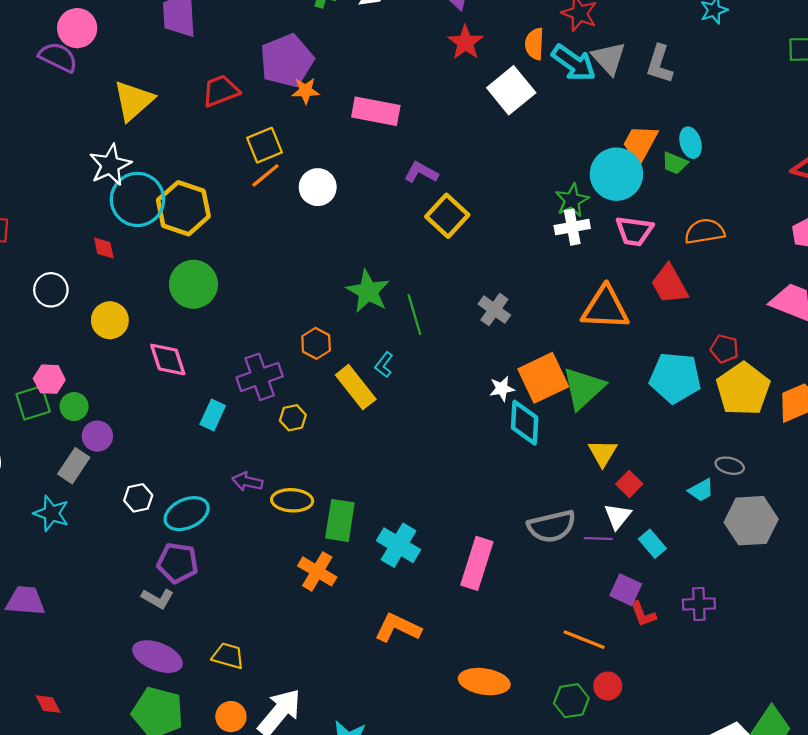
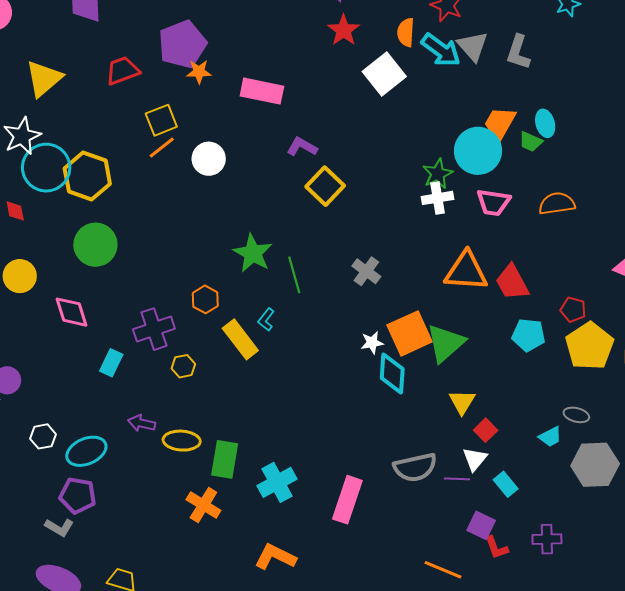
red trapezoid: (669, 284) -> (512, 282), moved
cyan pentagon: (675, 378) -> (528, 335), size x0.7
cyan cross: (399, 545) -> (277, 482), turned 30

